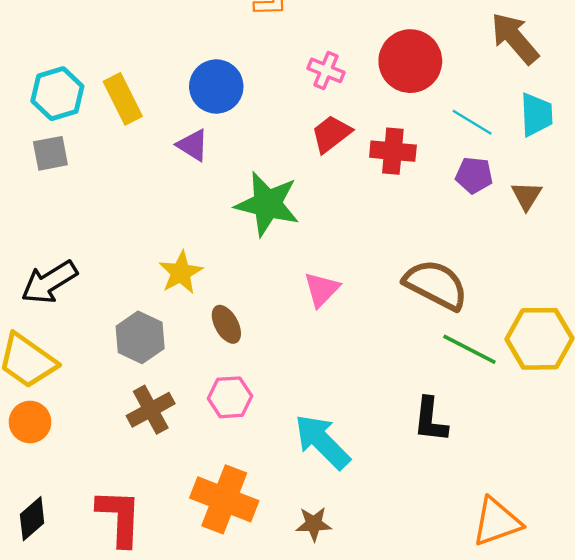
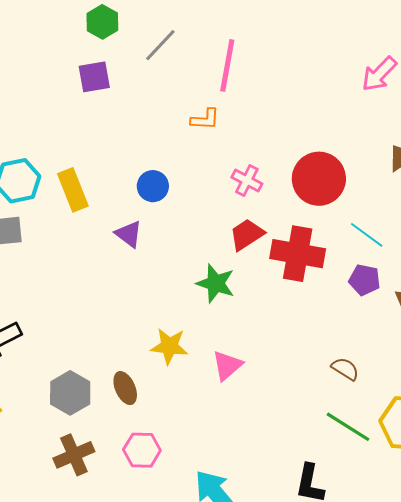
blue circle: (216, 87) -> (153, 186), size x0.7
red cross: (393, 151) -> (298, 254), size x1.4
green star: (267, 204) -> (216, 283), moved, size x0.7
yellow star: (181, 273) -> (169, 346), moved, turned 30
brown semicircle: (436, 285) -> (345, 369), moved, size x0.5
brown ellipse: (226, 324) -> (125, 388), moved

